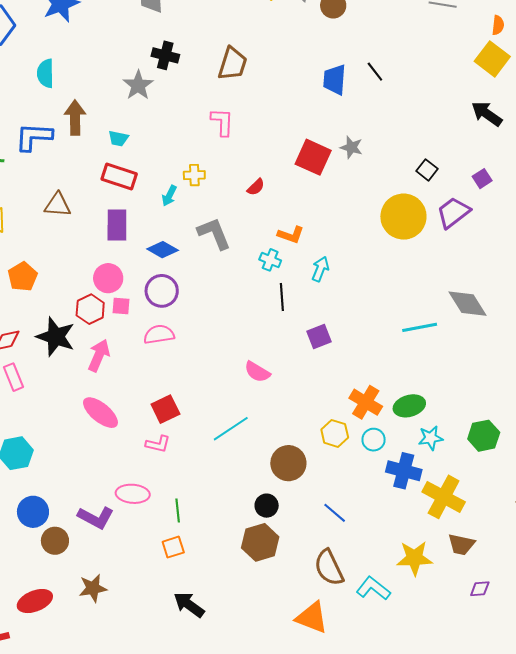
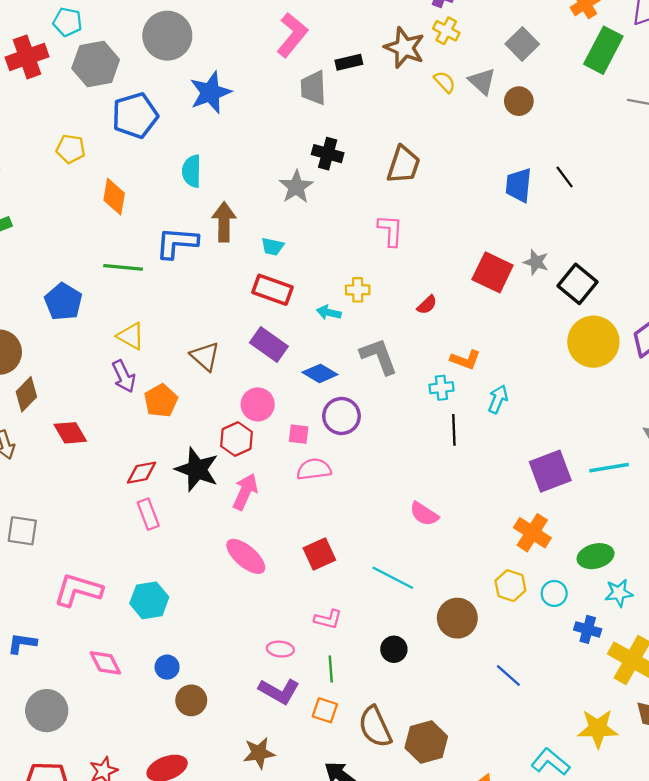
black square: (427, 170) -> (578, 284), moved, size x1.6
cyan arrow: (169, 196) -> (329, 313), turned 75
brown triangle: (58, 205) -> (205, 356), moved, turned 36
purple rectangle: (117, 225) -> (269, 345), turned -56
cyan cross: (270, 260) -> (441, 388), turned -30
purple circle: (162, 291) -> (341, 416), moved
pink square: (121, 306) -> (299, 434), moved
purple square: (319, 337) -> (550, 471), moved, size x1.5
orange cross: (366, 402) -> (532, 533), moved
cyan line: (231, 429) -> (393, 578), turned 60
pink L-shape: (158, 444) -> (328, 619), moved
blue cross: (404, 471) -> (588, 629), size x0.7
pink ellipse: (133, 494) -> (280, 649), size x0.7
black circle: (267, 506) -> (394, 649), moved
blue circle: (33, 512) -> (167, 667), size x0.7
purple L-shape: (96, 518) -> (279, 691), moved
brown hexagon: (260, 542) -> (426, 742), moved
orange square: (173, 547) -> (325, 710), turned 35
brown semicircle: (329, 568) -> (375, 727), moved
brown star: (93, 588) -> (259, 753), moved

